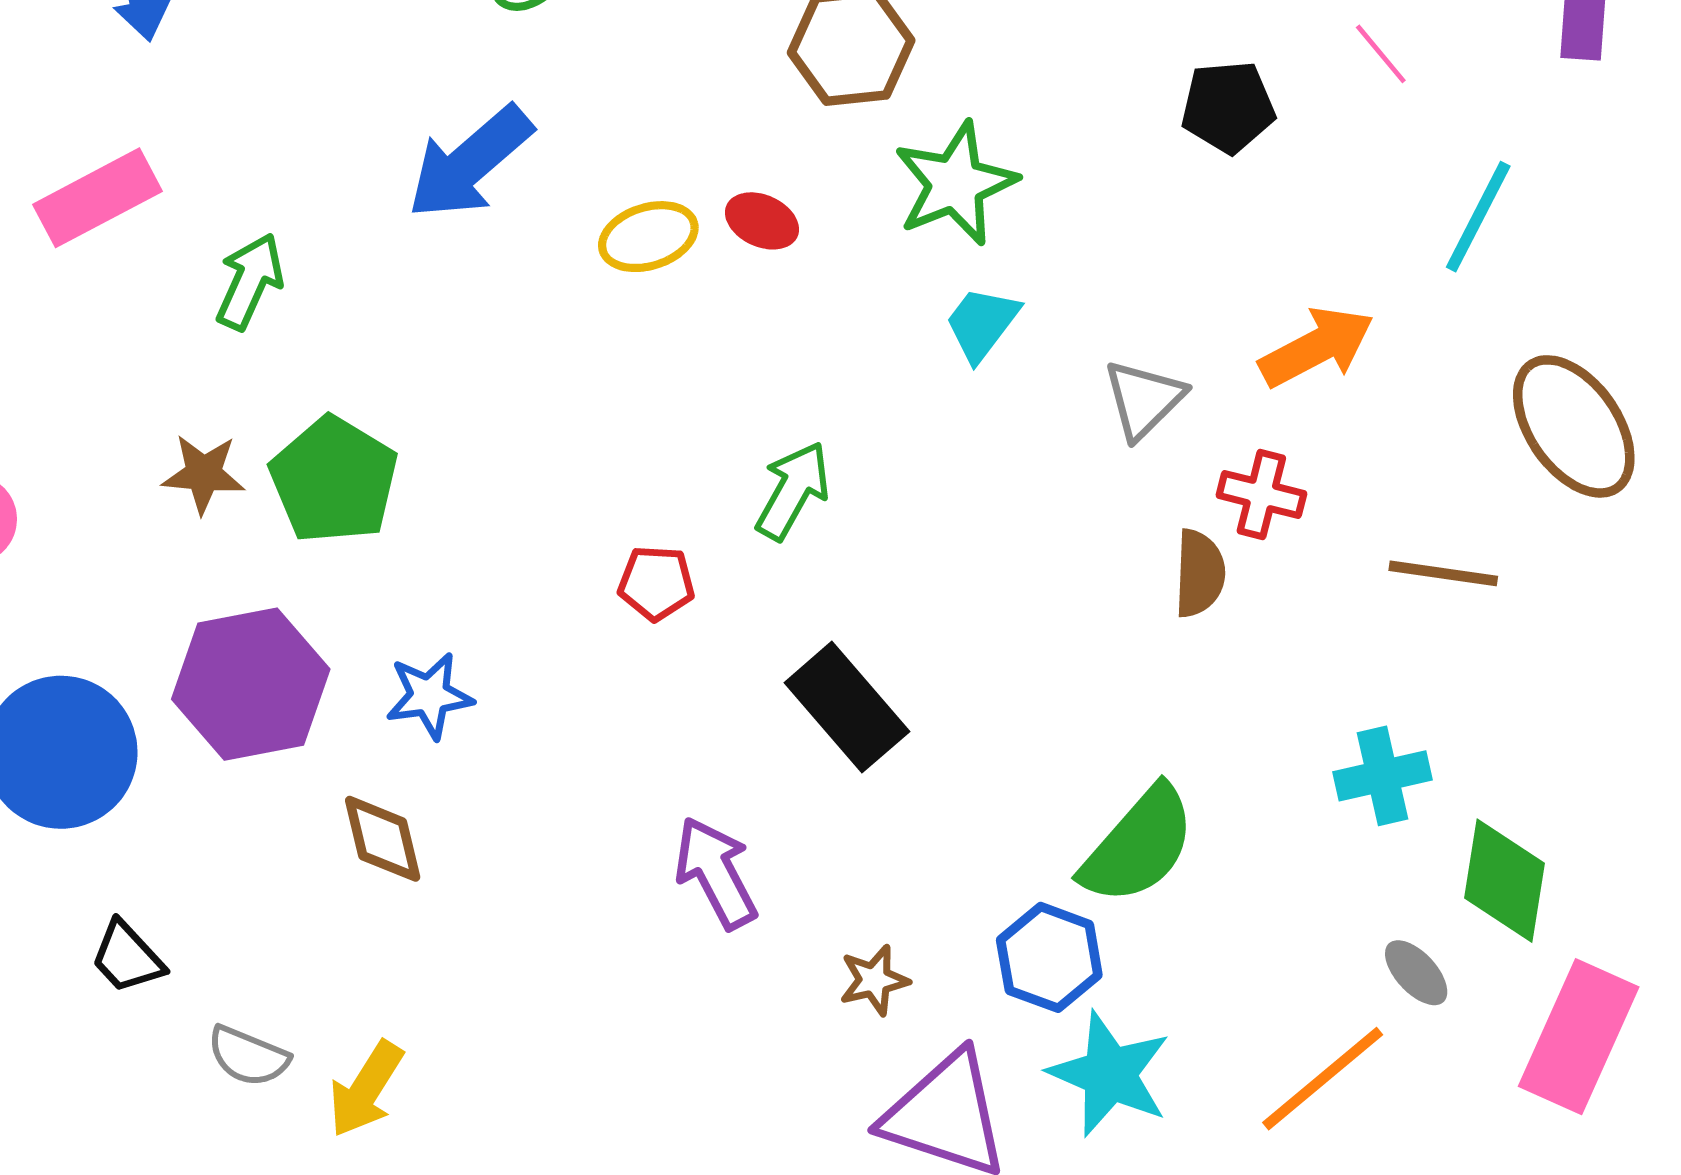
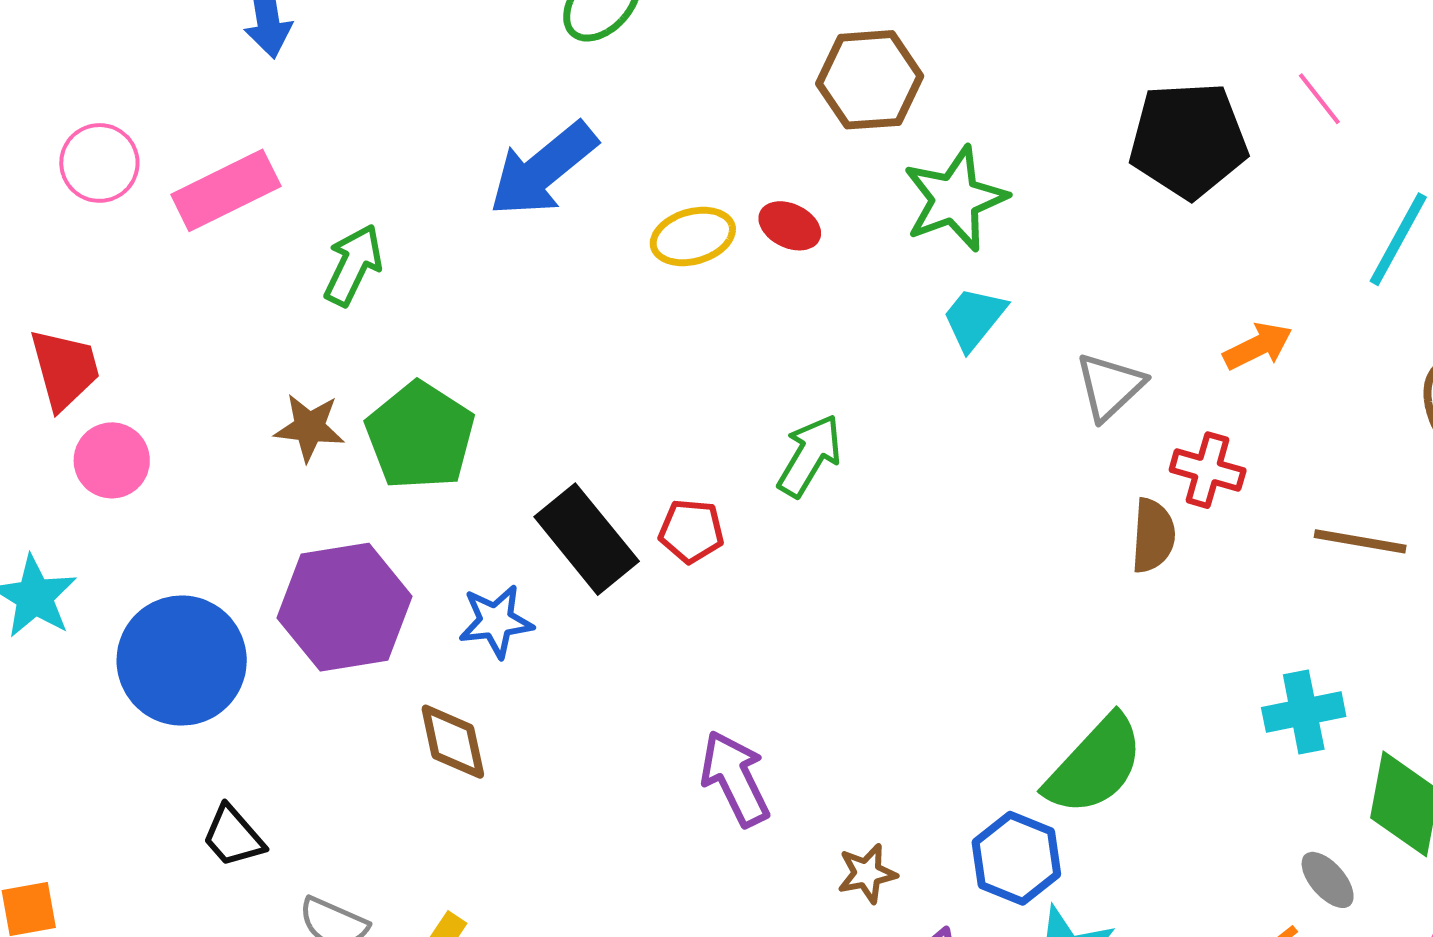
black pentagon: (1228, 107) -> (1188, 140), size x1.5
orange arrow: (1317, 347) -> (1258, 346), size x0.7
black rectangle: (847, 707) -> (587, 539), moved

